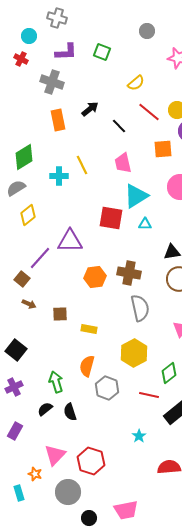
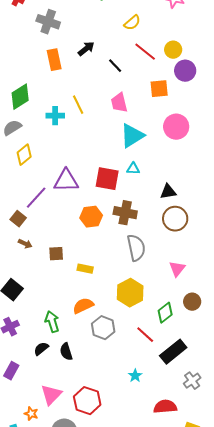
red square: (111, 218) -> (107, 179), moved
cyan triangle: (145, 224) -> (133, 169), moved
orange semicircle: (87, 366) -> (83, 306), turned 50
red line: (149, 395) -> (145, 335), turned 30

